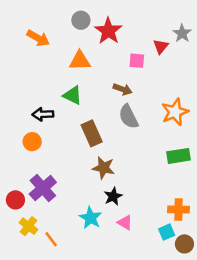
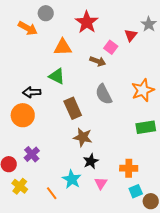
gray circle: (81, 20) -> (46, 13), moved
pink square: (137, 61) -> (111, 47), turned 32
brown arrow: (123, 89) -> (98, 61), moved
orange circle: (32, 142) -> (23, 115), size x1.5
purple cross: (43, 188) -> (32, 154), size x0.7
orange cross: (179, 209) -> (129, 168), moved
pink triangle: (125, 223) -> (101, 183), turned 32
orange line: (51, 239) -> (52, 193), moved

